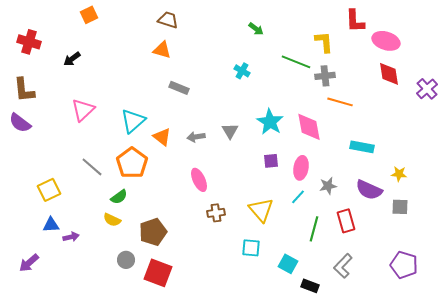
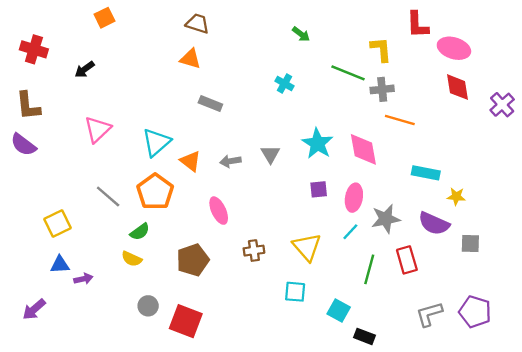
yellow star: (399, 174) -> (456, 196), moved
pink ellipse: (199, 180) -> (219, 211), moved
gray star: (328, 186) -> (386, 219), size x1.4
brown pentagon: (153, 232) -> (193, 260), moved
gray L-shape: (343, 266) -> (429, 314), moved, turned 30

